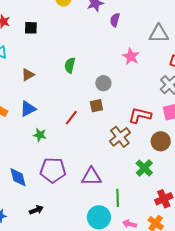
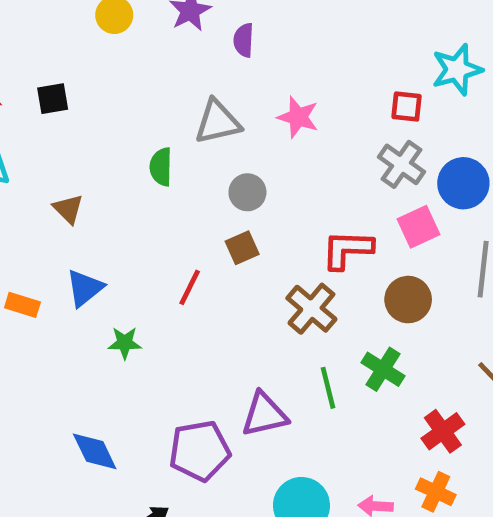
gray triangle: (159, 34) -> (218, 122), moved
brown triangle: (28, 75) -> (68, 209), turned -32
purple pentagon: (53, 170) -> (200, 451), moved
green line: (118, 198) -> (328, 388), moved

